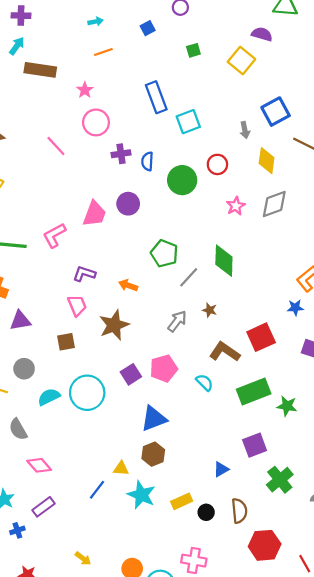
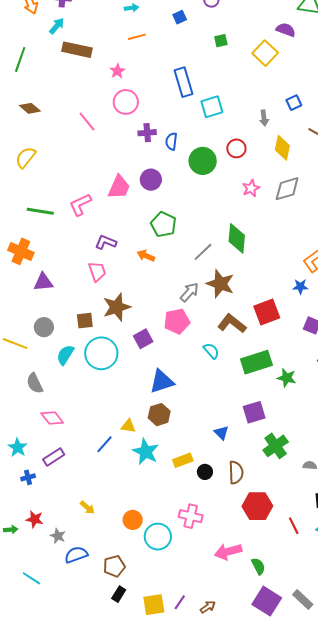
blue square: (276, 112) -> (294, 103), size x0.6
green pentagon: (164, 253) -> (163, 224), moved
brown star: (210, 310) -> (220, 284), size x2.0
brown star: (114, 325) -> (117, 307), moved
brown square: (66, 342) -> (85, 321), moved
pink pentagon: (164, 368) -> (177, 321), moved
cyan semicircle: (49, 397) -> (65, 355), turned -35
blue triangle: (221, 469) -> (221, 433), turned -49

